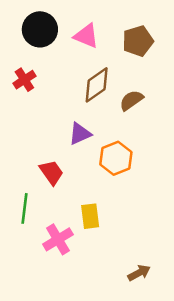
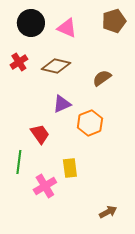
brown pentagon: (138, 41) -> (114, 21), moved
brown diamond: (97, 85) -> (56, 66), moved, turned 48

